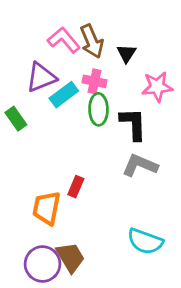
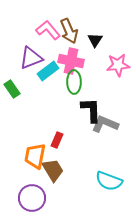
pink cross: (95, 81) -> (71, 61), size x1.4
black L-shape: (133, 124) -> (91, 110), moved
brown trapezoid: (70, 257) -> (53, 170), moved

